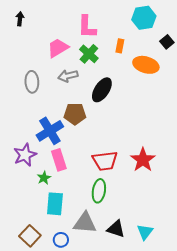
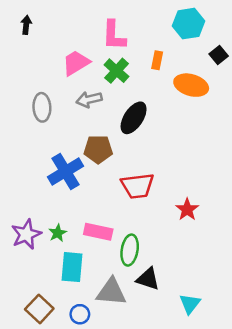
purple star: (25, 155) -> (26, 234), moved
pink rectangle: (59, 160) -> (98, 232), moved, turned -60
red star: (143, 160) -> (187, 209), size x0.7
red trapezoid: (105, 161) -> (137, 186), moved
black triangle: (116, 229) -> (148, 279), moved

